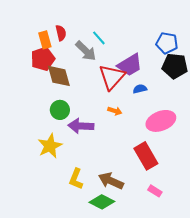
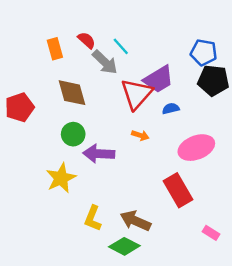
red semicircle: (61, 33) -> (87, 40), moved, turned -35
red pentagon: (43, 59) -> (20, 107), moved
pink rectangle: (155, 191) -> (211, 233), moved

